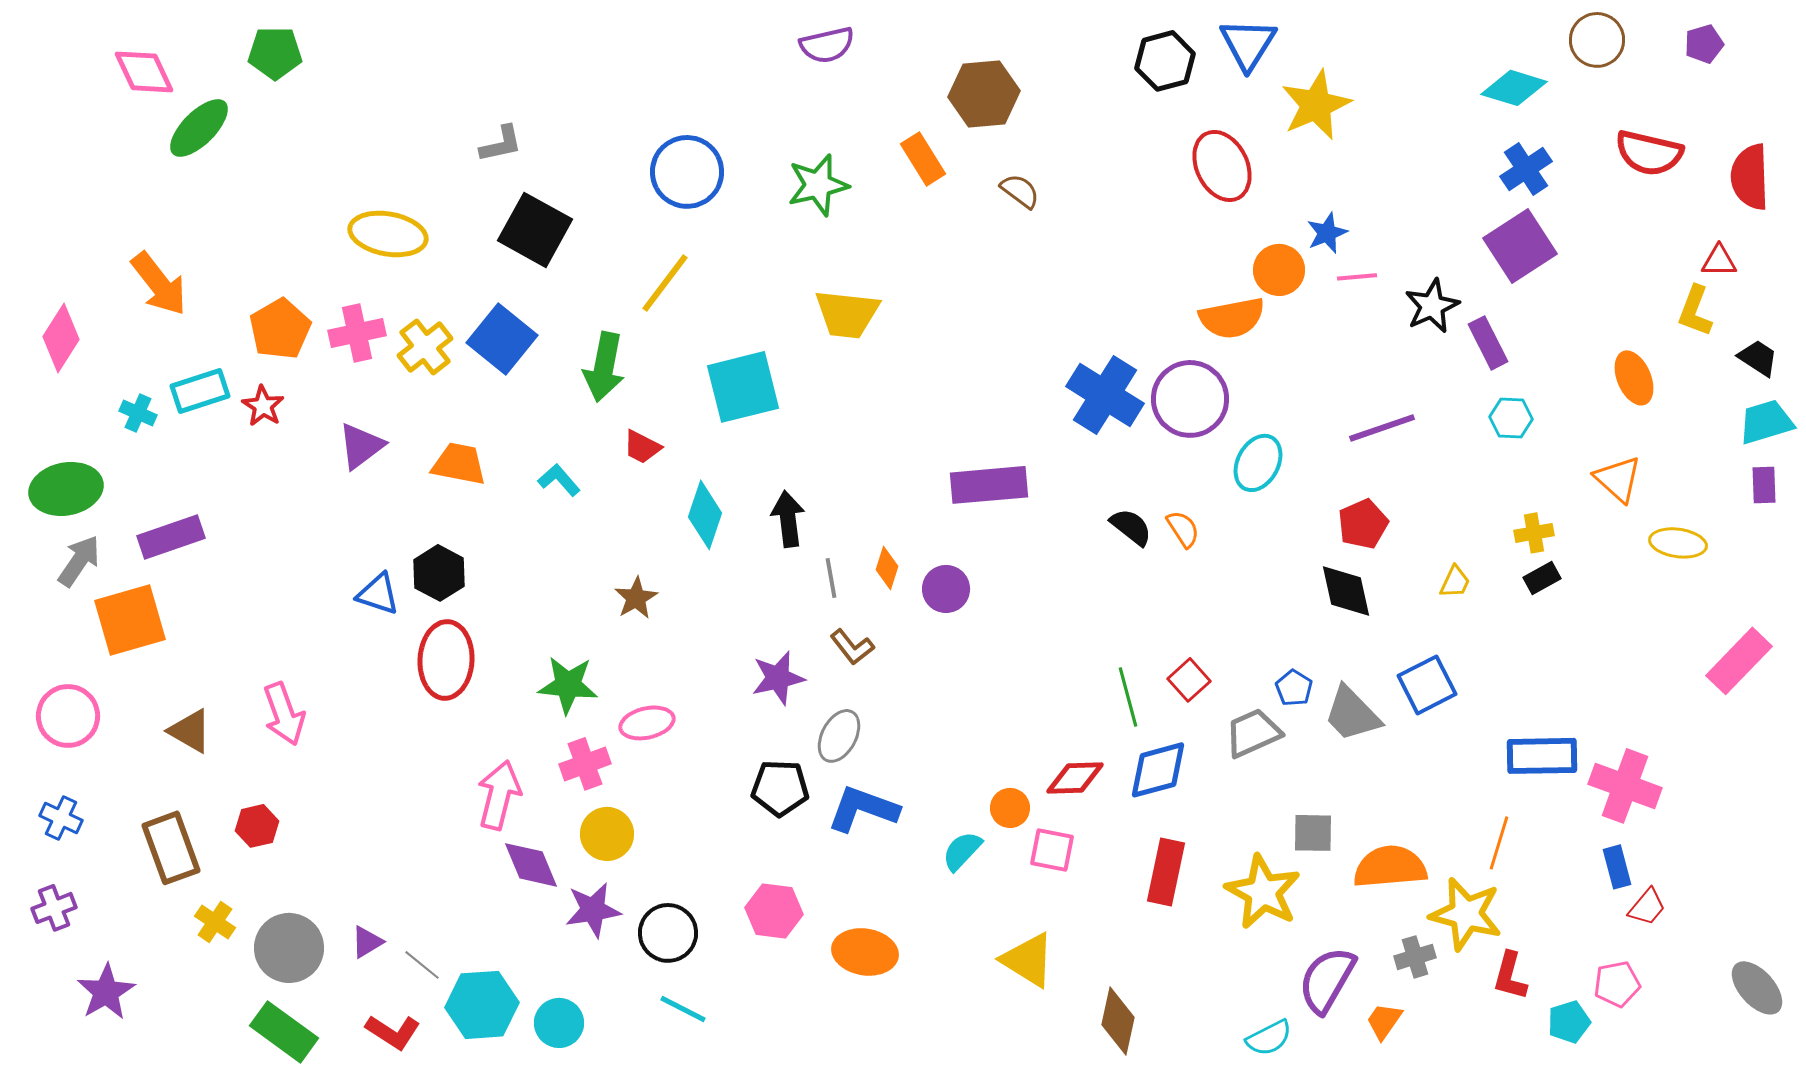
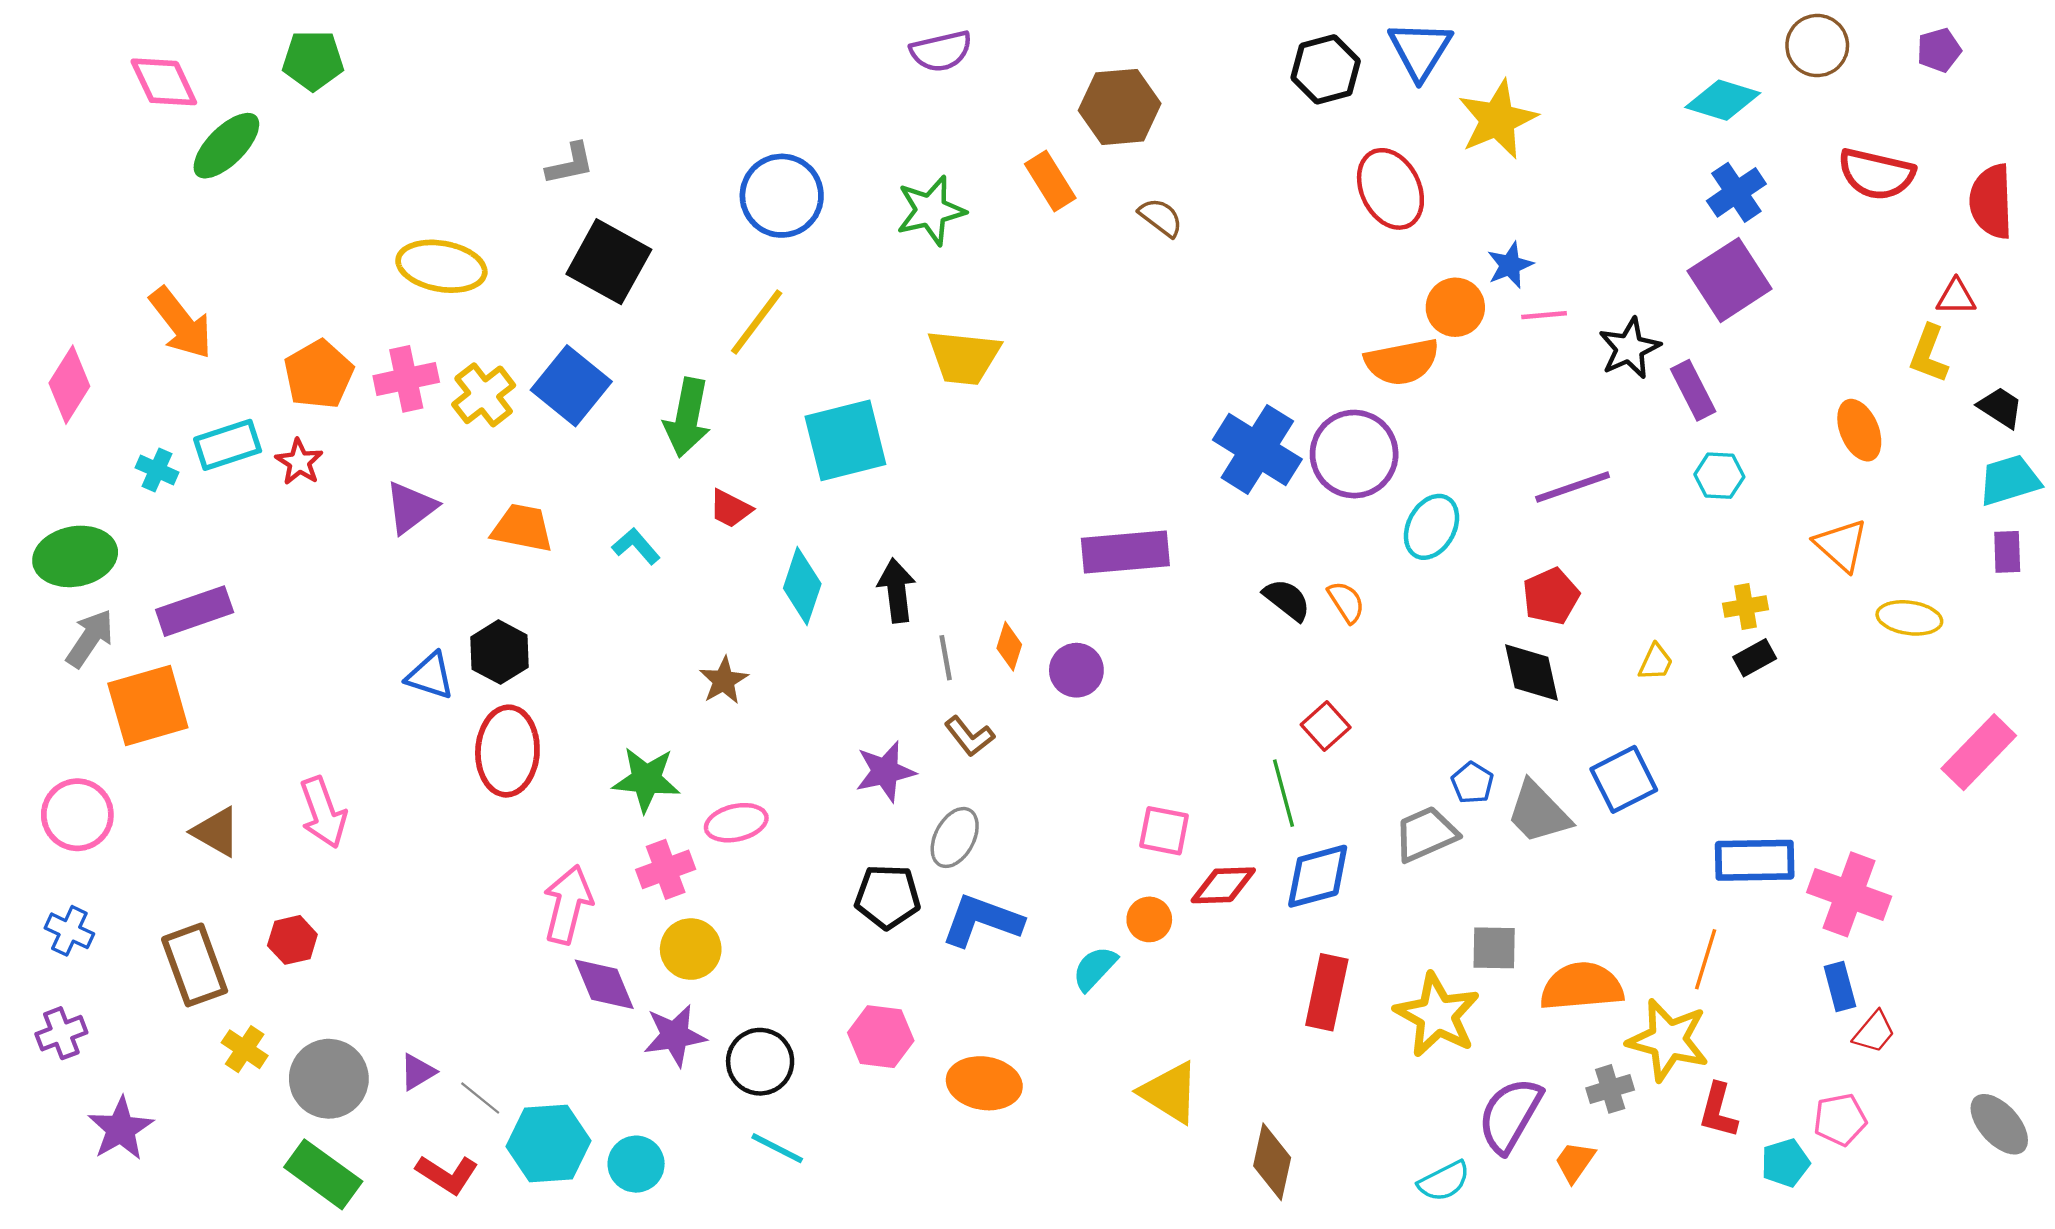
red square: (1189, 680) -> (1326, 726), moved
pink square: (1052, 850) -> (1164, 831), moved

